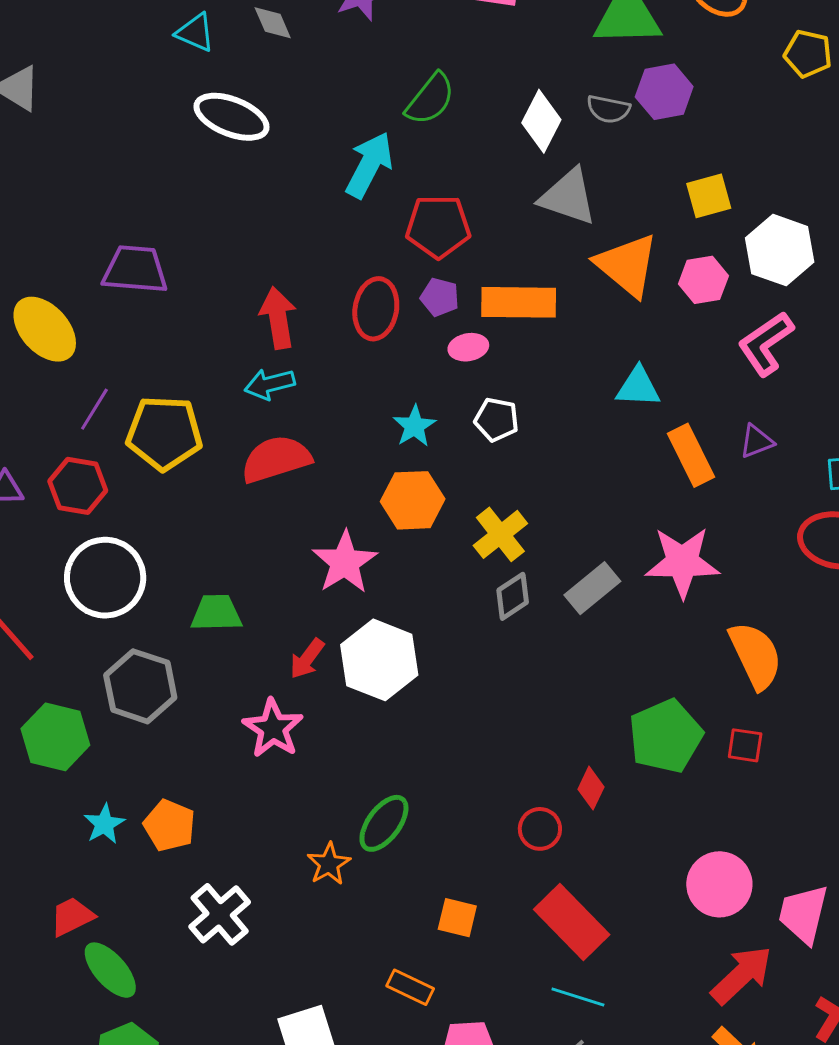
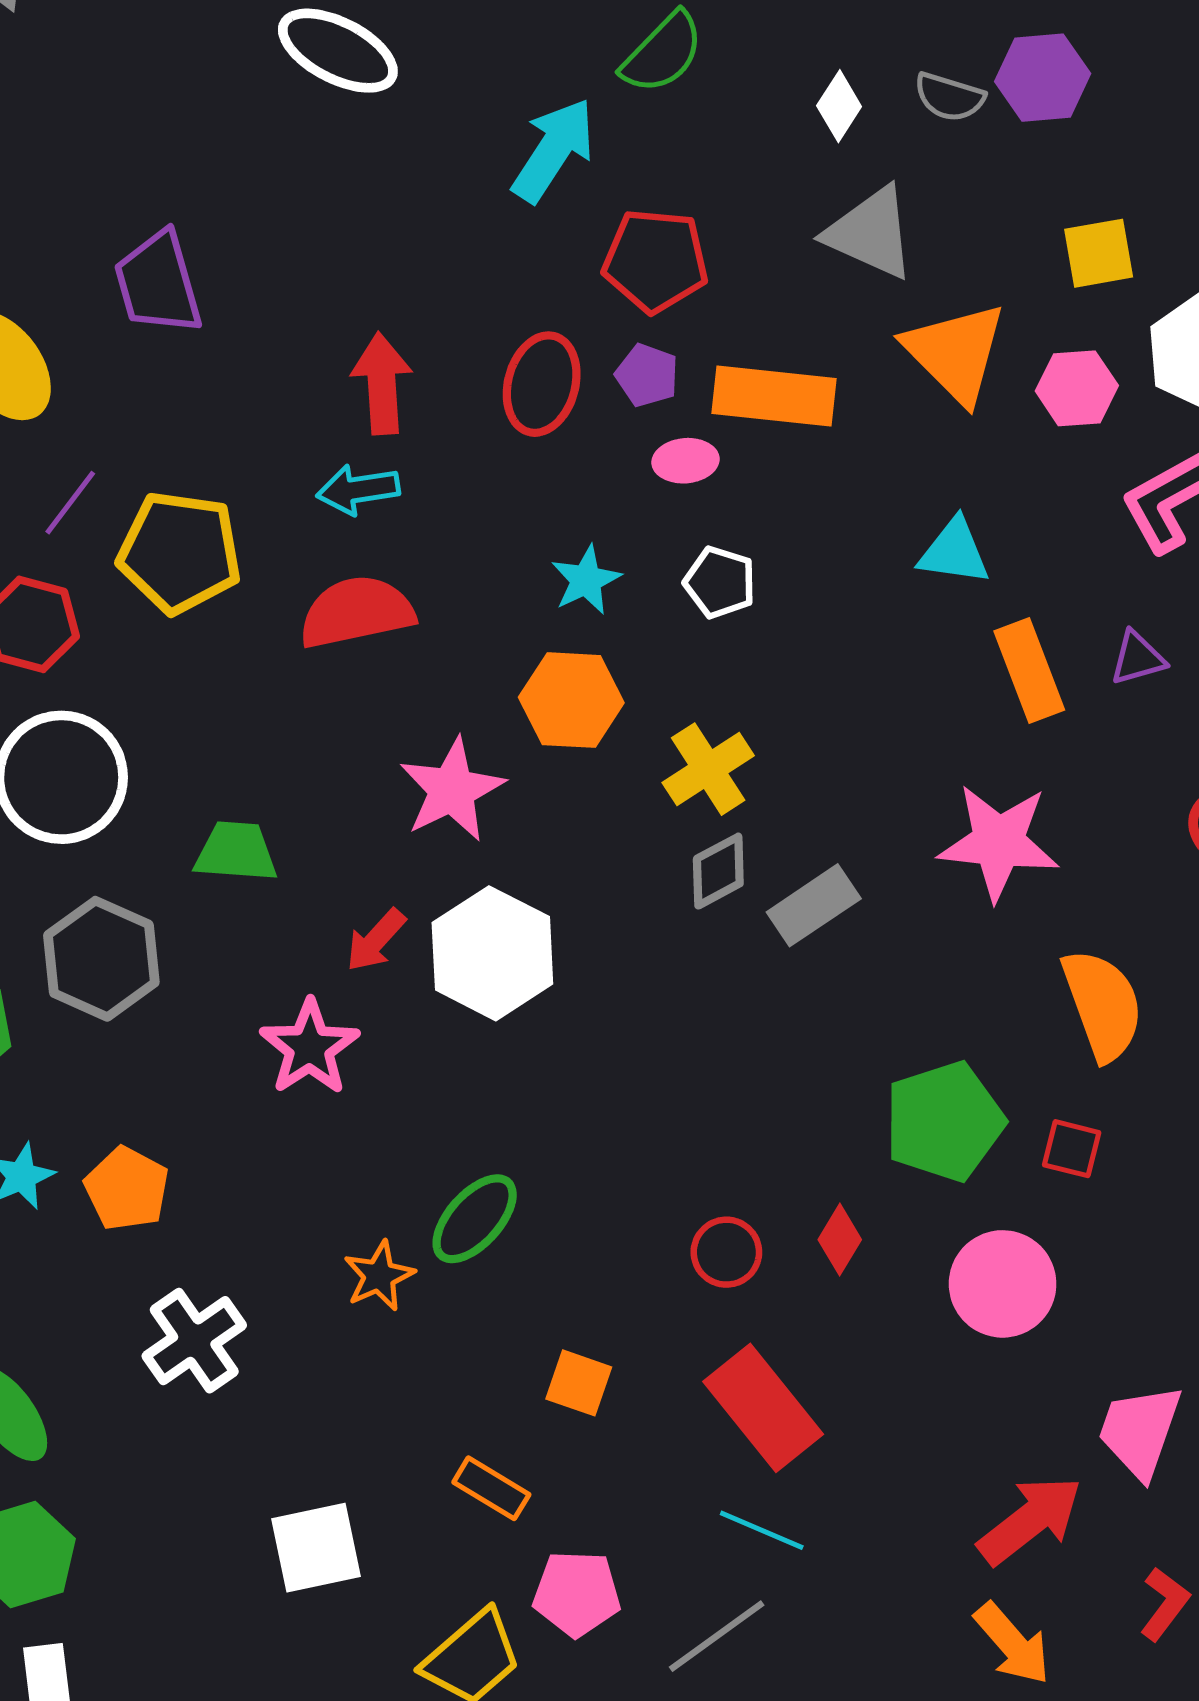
white diamond: (541, 121) -> (839, 106), size x0.7
purple trapezoid: (135, 270) -> (158, 283), turned -116
gray rectangle: (592, 588) -> (814, 905), moved
red diamond: (591, 788) -> (840, 1240), moved
pink circle: (719, 884) -> (1003, 1284), moved

